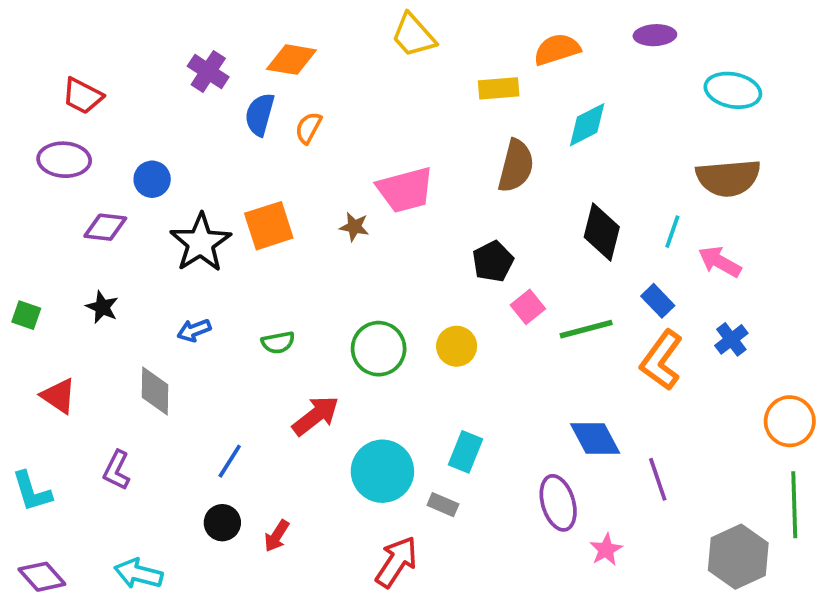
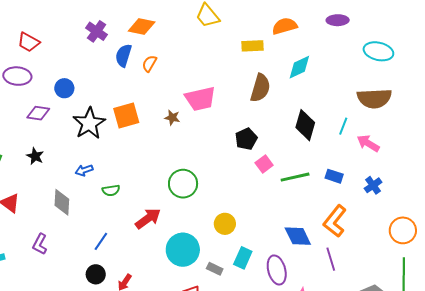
blue rectangle: (658, 301) -> (334, 176), moved, turned -30
green semicircle: (278, 343) -> (111, 190), moved
yellow circle: (457, 346) -> (225, 224), moved
orange L-shape: (661, 360) -> (335, 221), moved
cyan rectangle: (465, 452) -> (243, 258), moved

